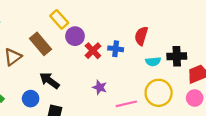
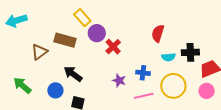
brown rectangle: (41, 44) -> (65, 40), turned -35
blue cross: (116, 49) -> (143, 73), moved

